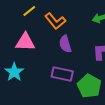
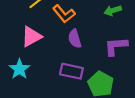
pink triangle: (25, 42) -> (31, 37), turned -30

